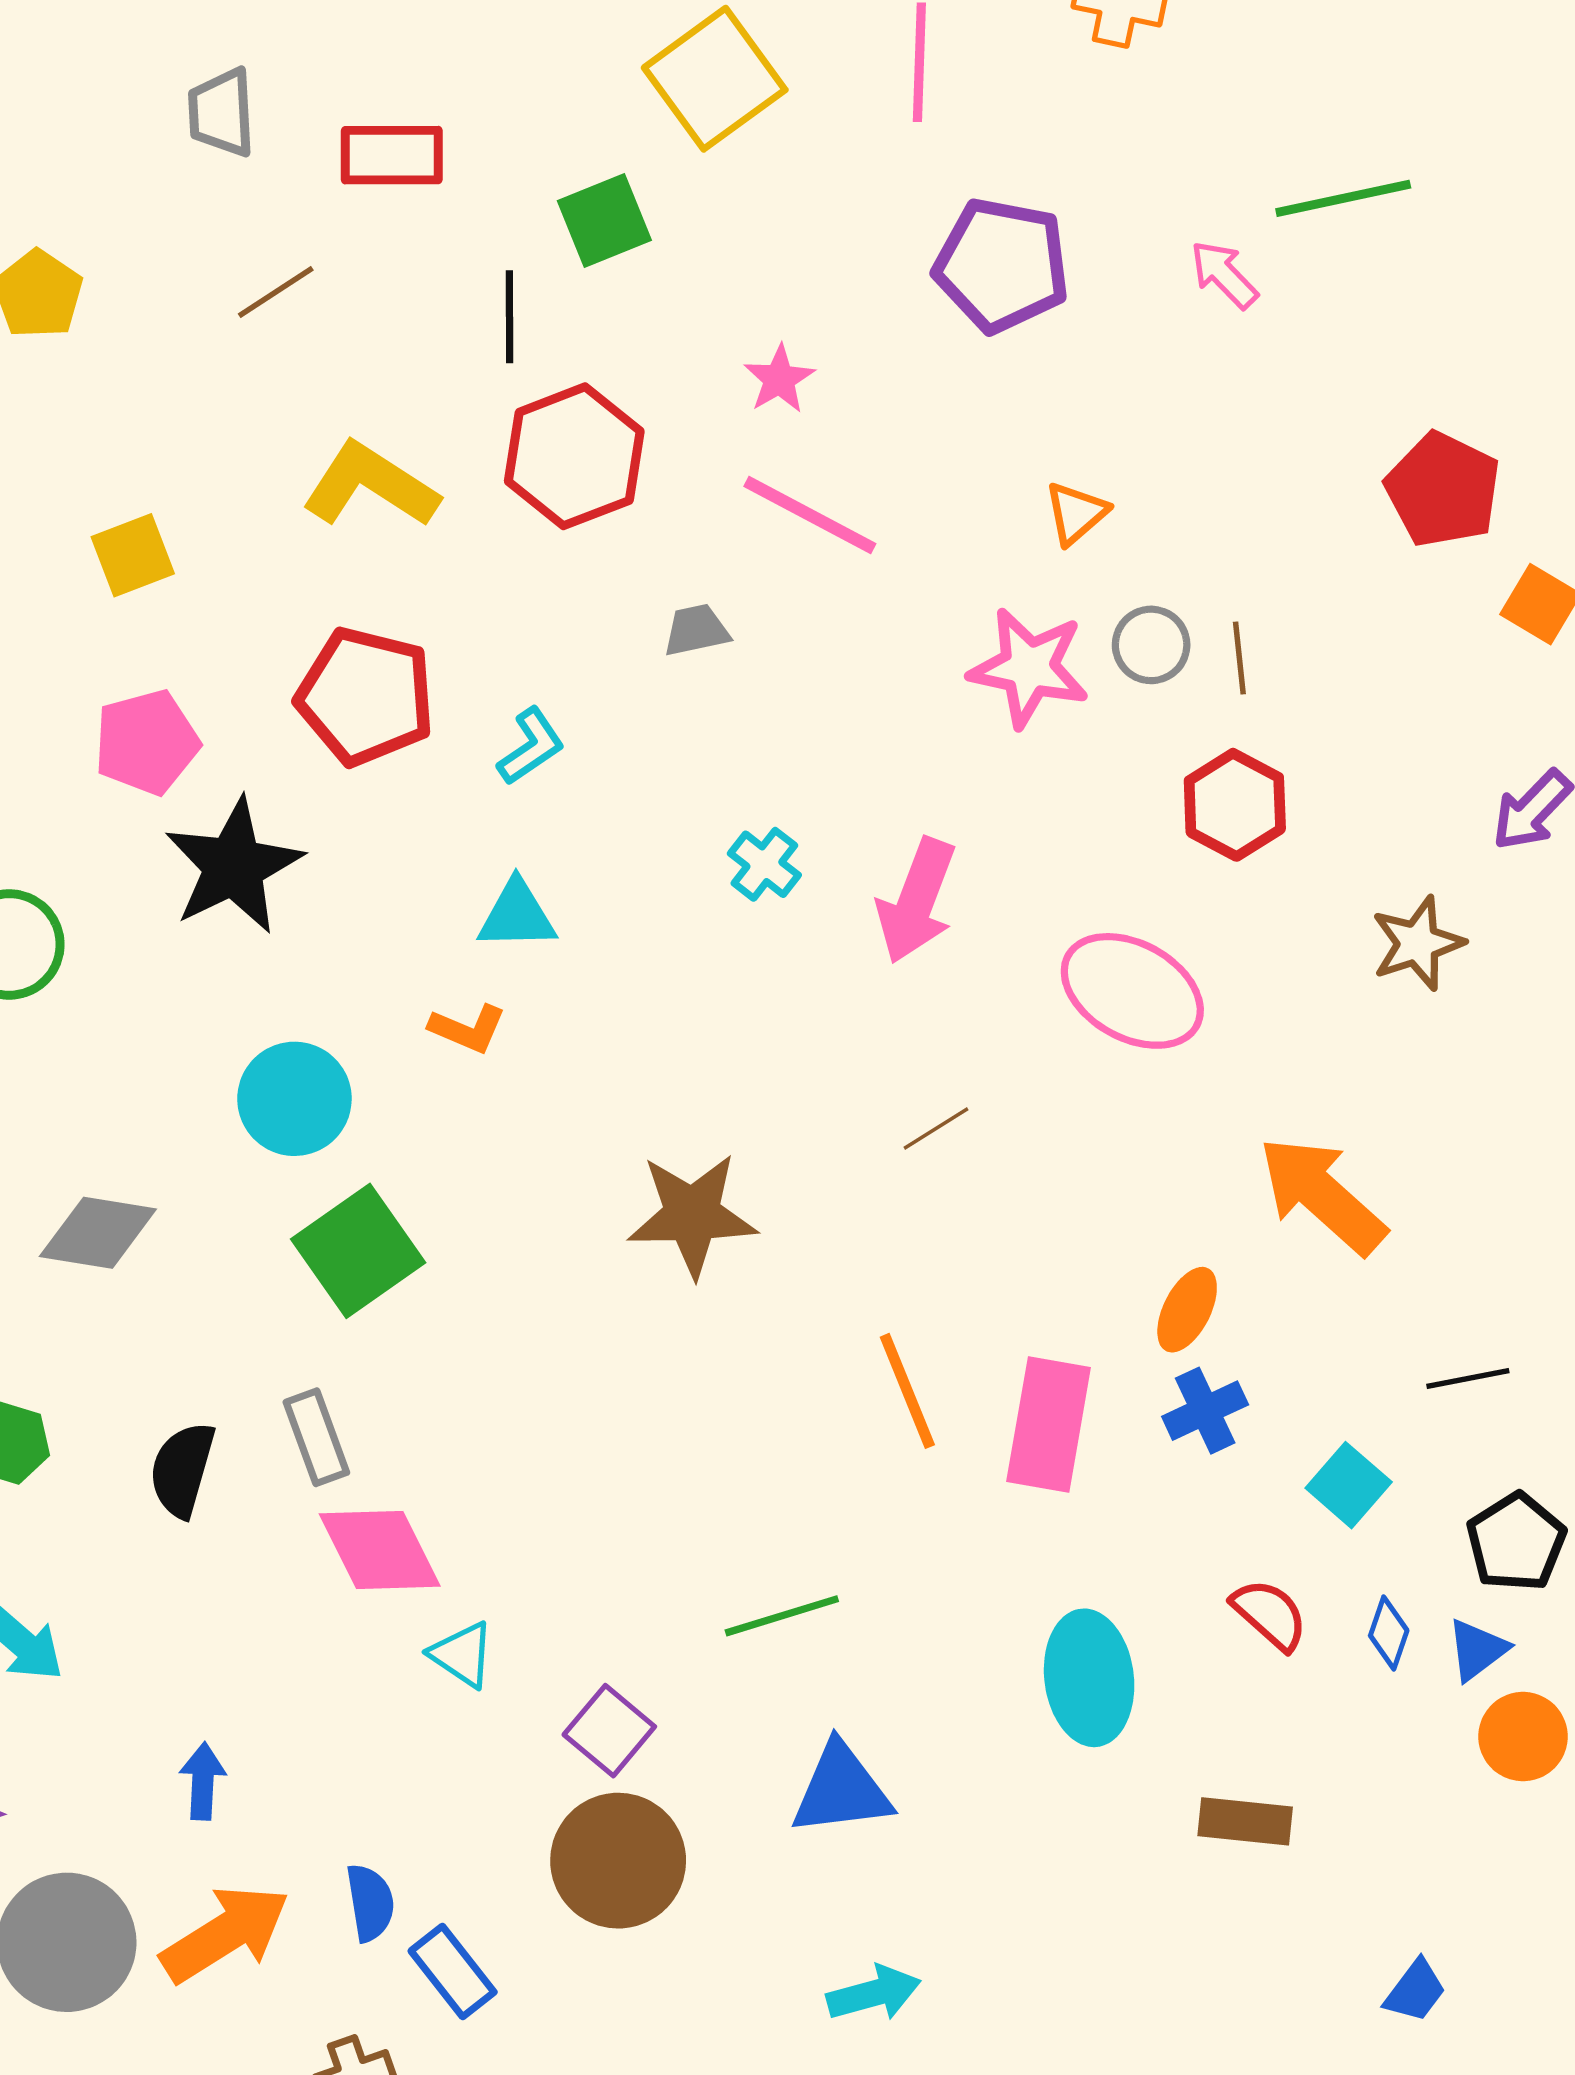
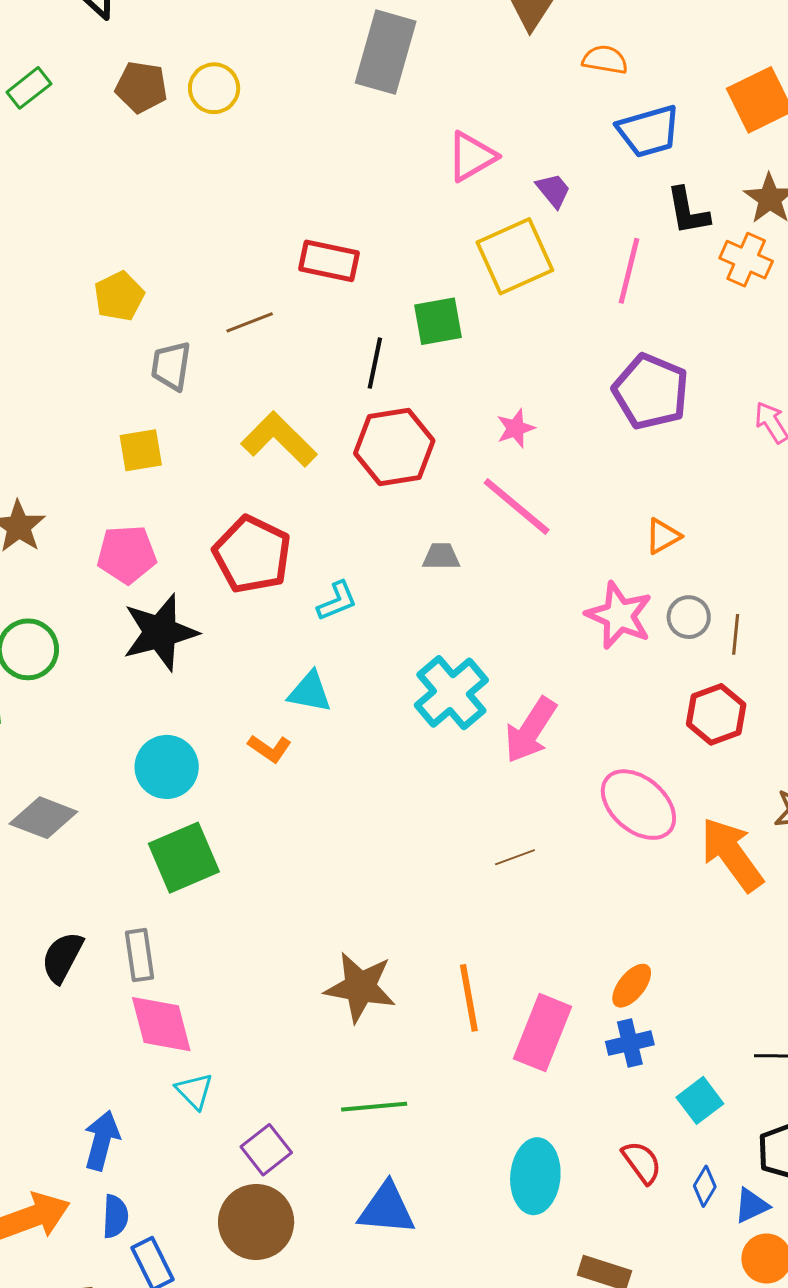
gray trapezoid: (221, 113) -> (171, 366), moved
cyan cross: (764, 864) -> (451, 693), size x1.8
orange arrow: (1322, 1195) -> (732, 854), moved
brown star: (692, 1215) -> (360, 987), moved
blue arrow: (203, 1781) -> (102, 1140), moved, size x1.4

